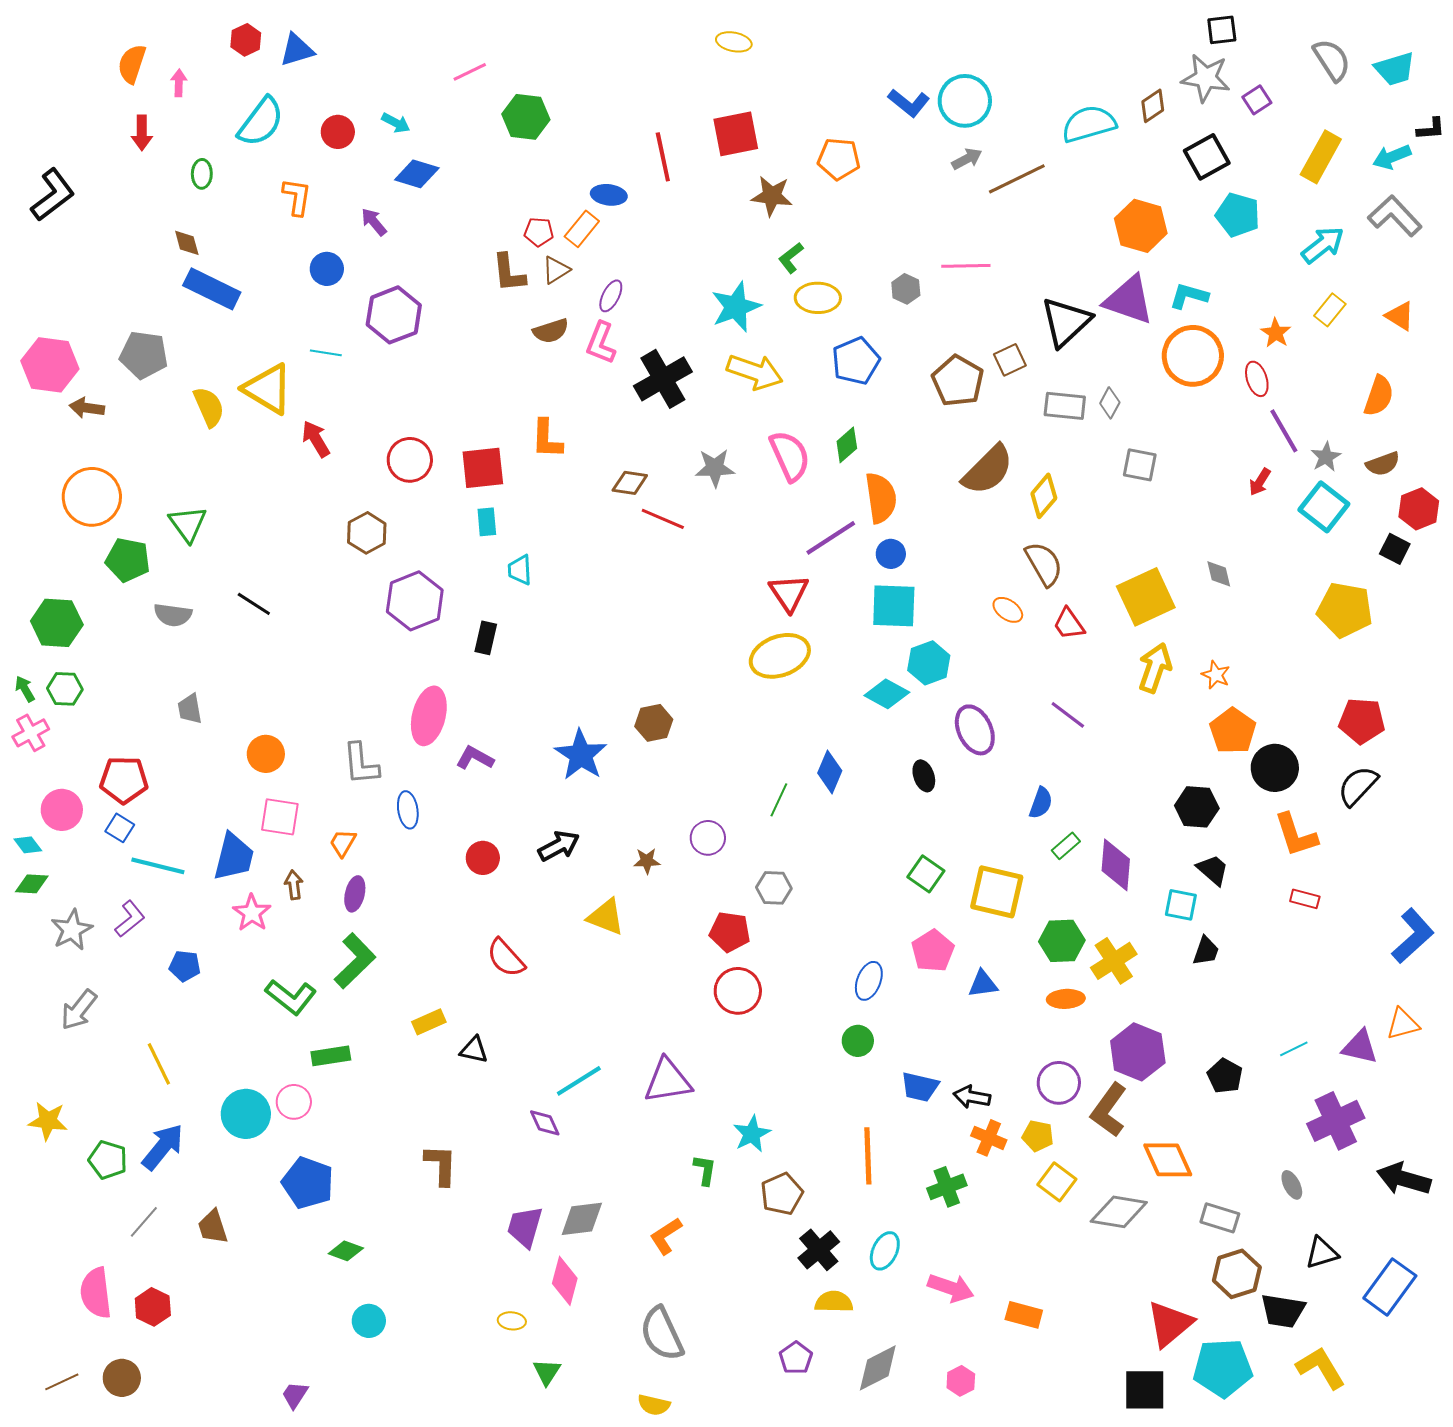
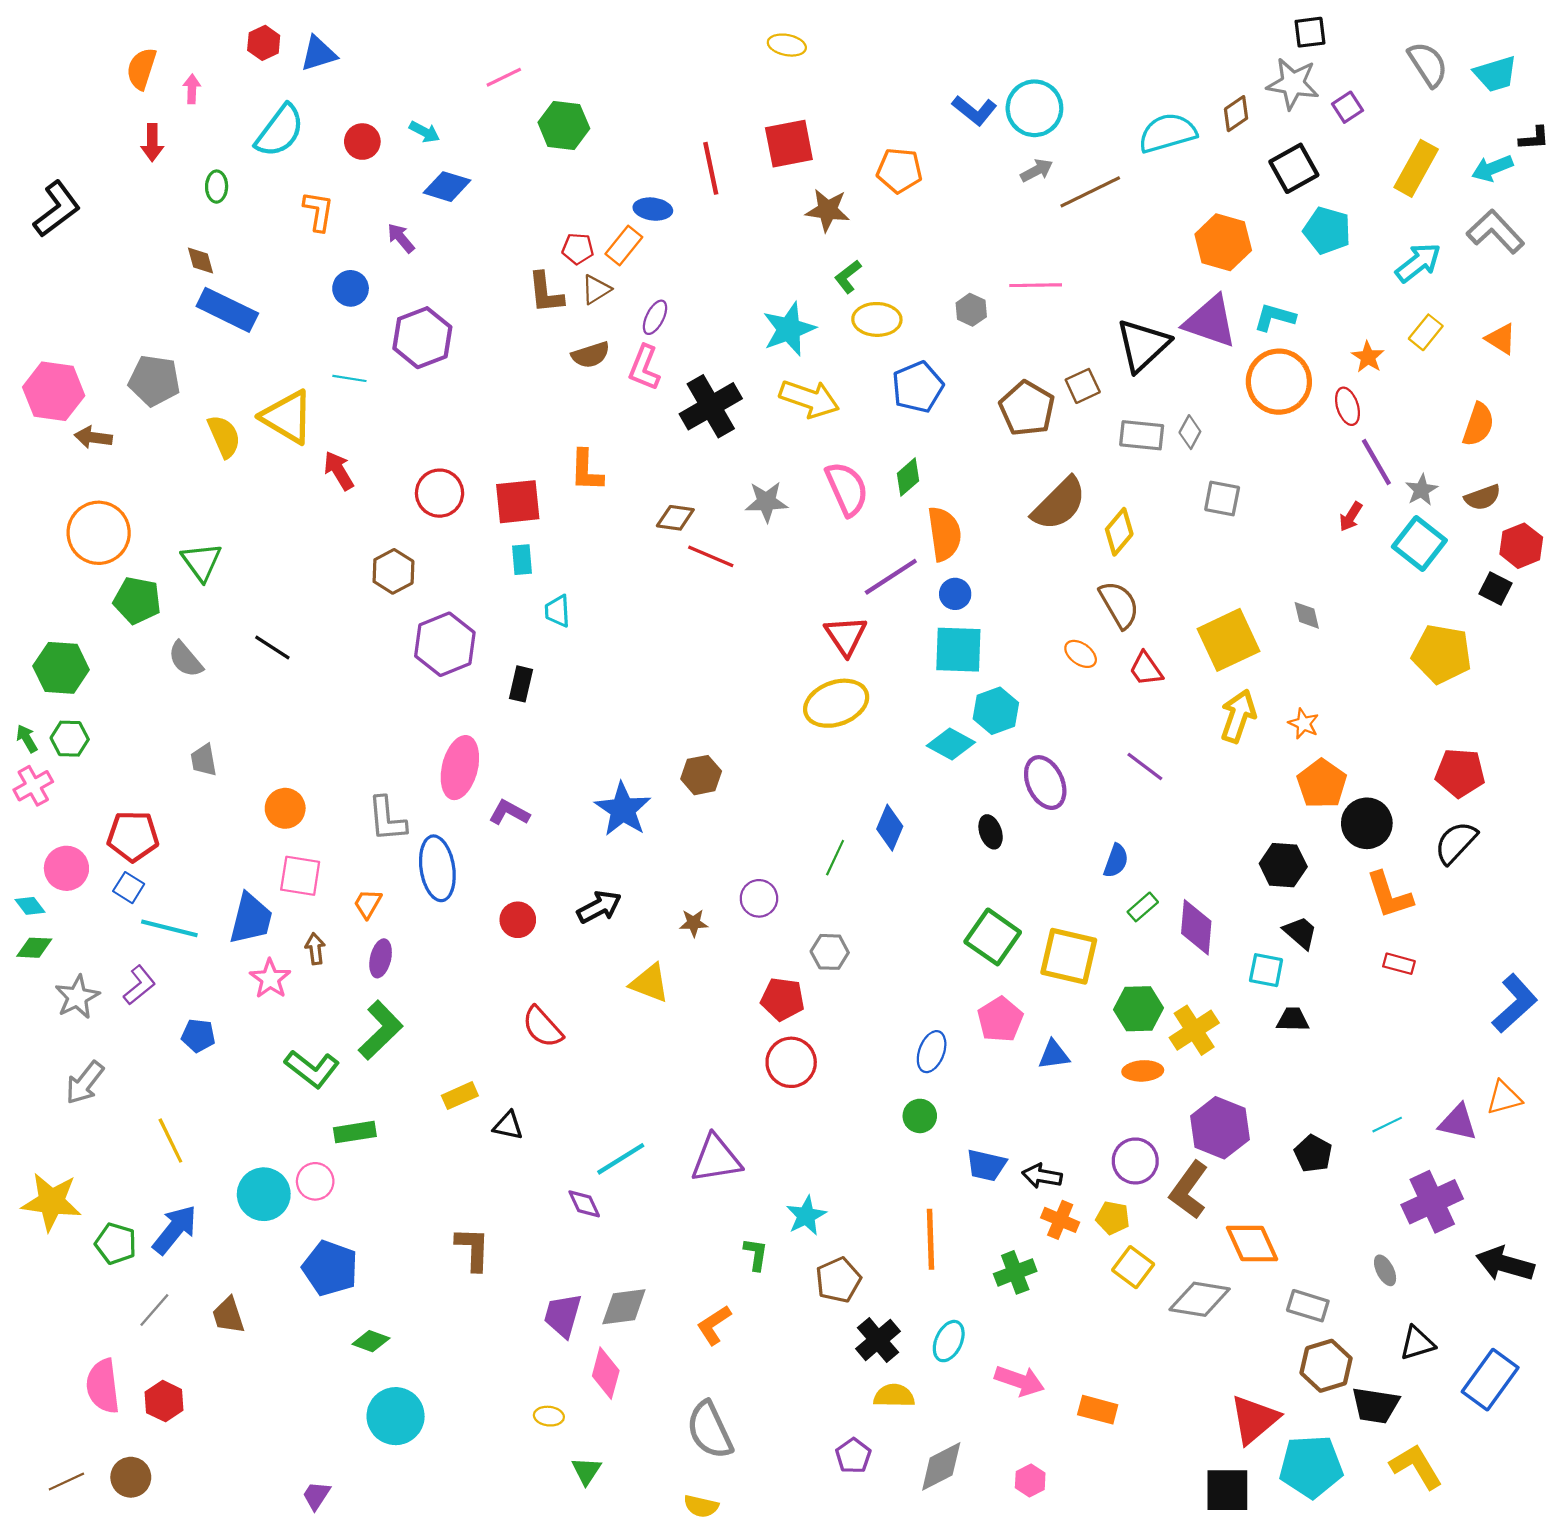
gray semicircle: (173, 615) -> (185, 659), turned 42
blue ellipse: (408, 810) -> (437, 868), size x1.6
green square: (926, 874) -> (993, 937), size x1.4
black trapezoid: (1206, 951) -> (1293, 1019), turned -108
yellow star: (48, 1121) -> (51, 1202), size x1.4
cyan circle: (369, 1321) -> (396, 1416), size x1.6

